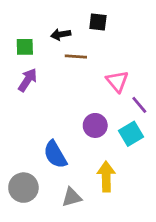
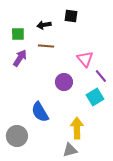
brown line: (76, 57) -> (46, 46), moved
purple circle: (95, 125) -> (64, 82), moved
gray triangle: (72, 197) -> (70, 150), moved

